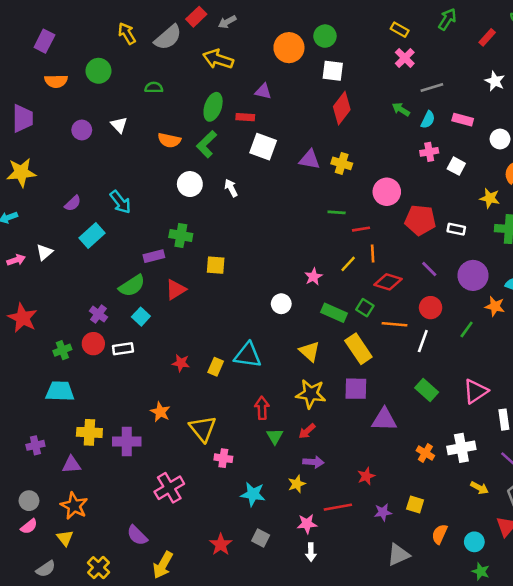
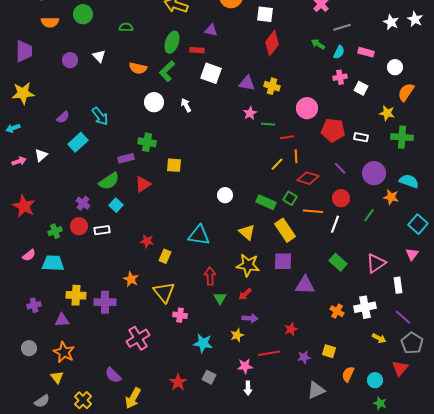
pink star: (313, 277) -> (250, 113), moved
yellow rectangle: (216, 367) -> (165, 256), moved
pink semicircle: (29, 526) -> (29, 255), moved

